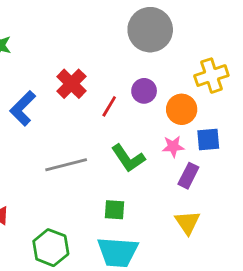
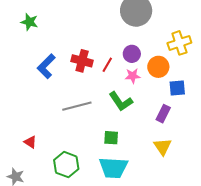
red cross: (71, 84) -> (82, 61), moved, turned -30
pink star: (173, 146) -> (133, 76), moved

